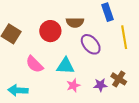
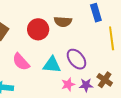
purple ellipse: (91, 44) -> (76, 59), moved
pink star: (73, 85) -> (68, 84), moved

